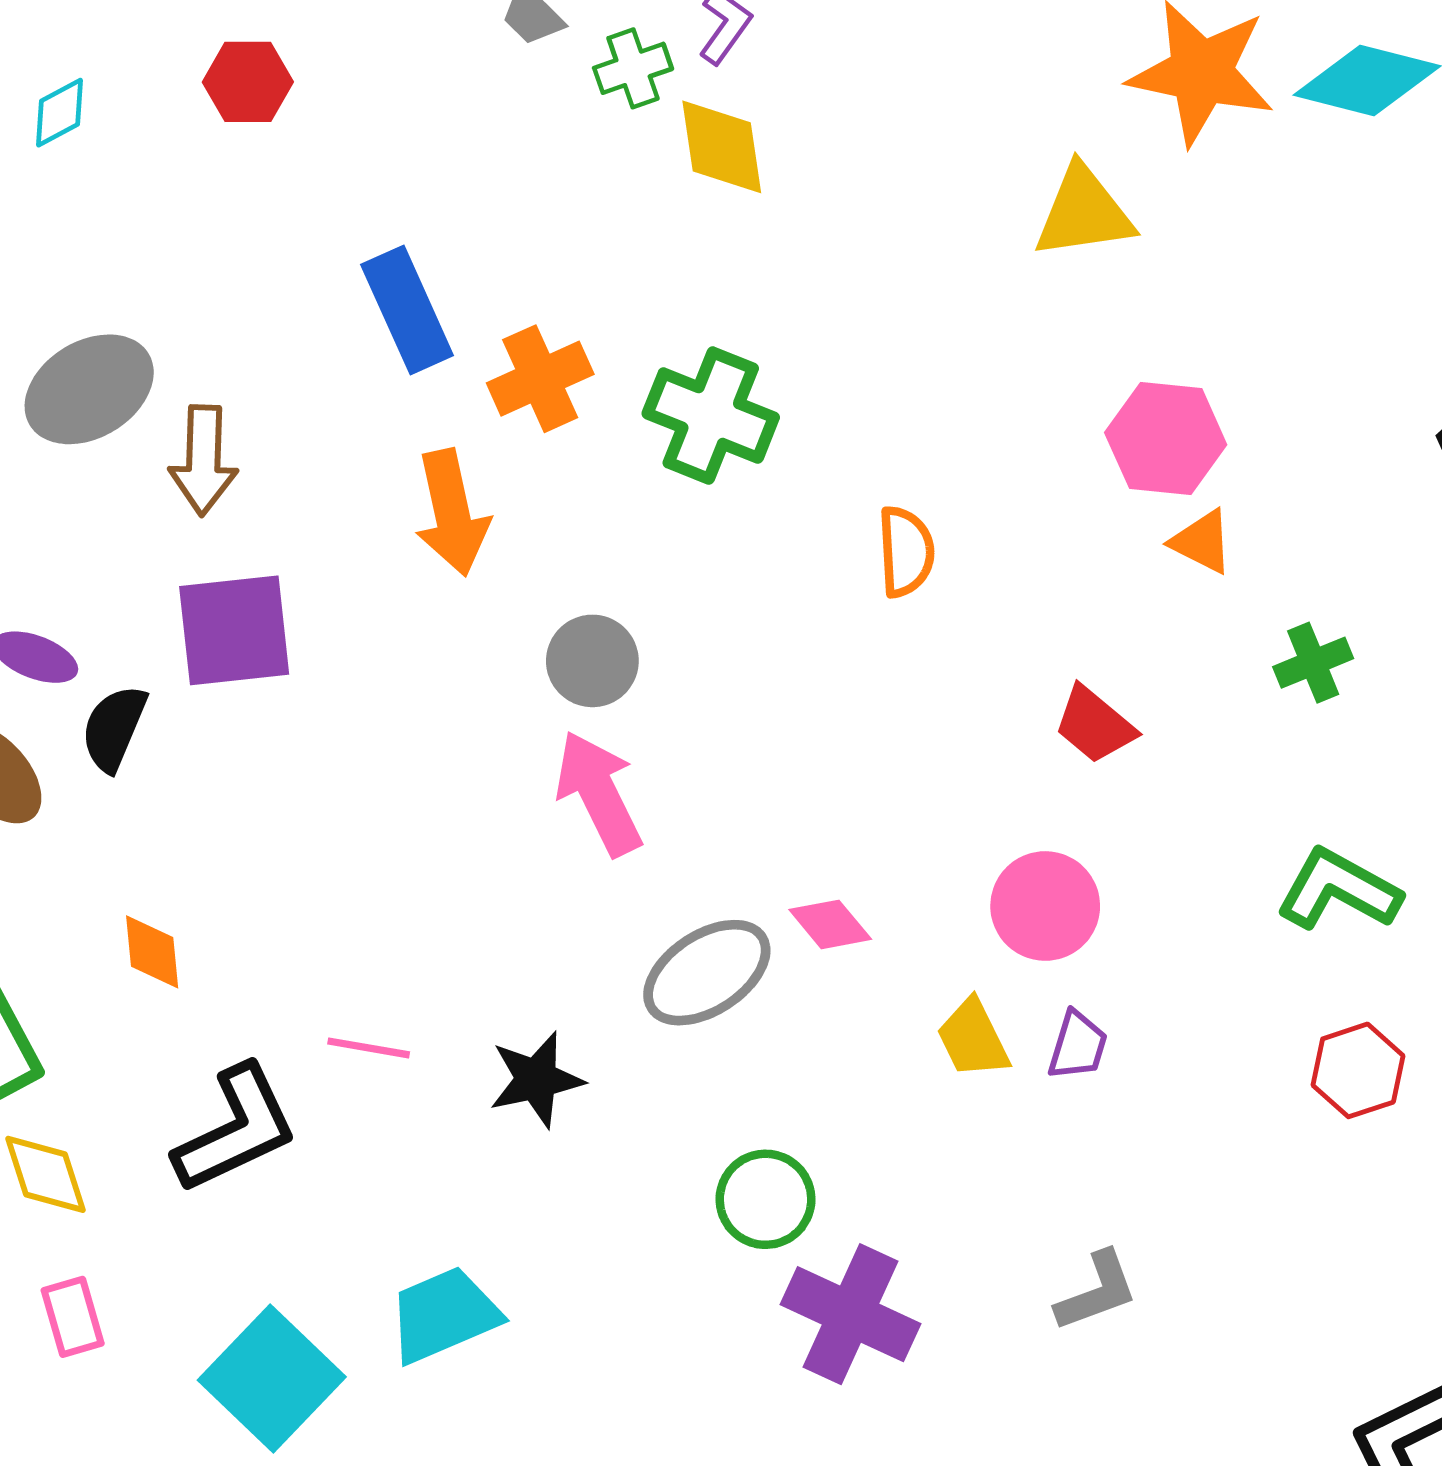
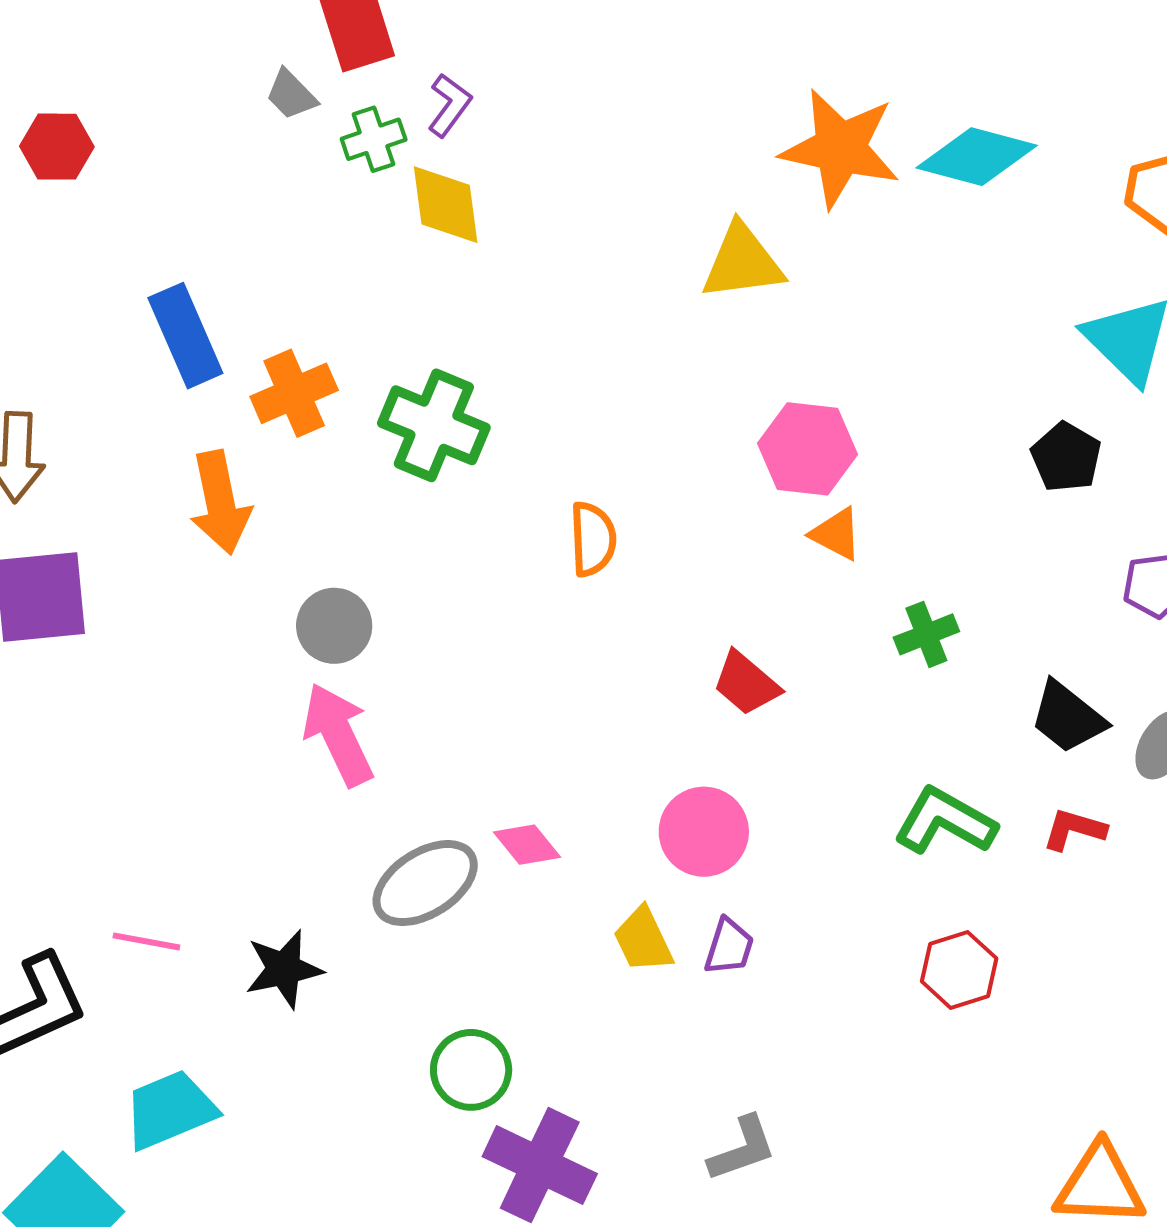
cyan trapezoid: (444, 1315) -> (170, 1110), moved

